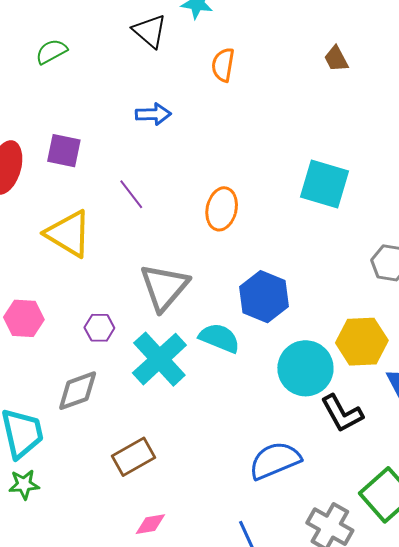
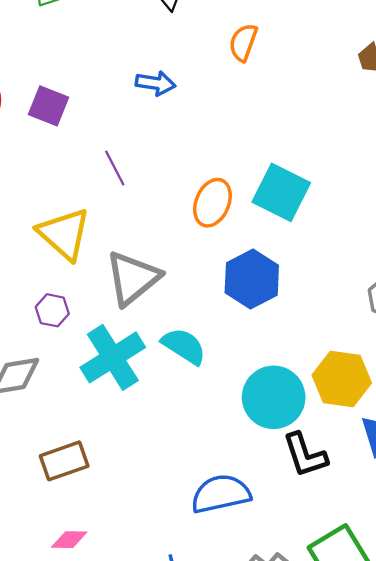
cyan square: (324, 184) -> (281, 192), moved
yellow triangle: (68, 234) -> (64, 234), moved
blue hexagon: (264, 297) -> (252, 279), moved

